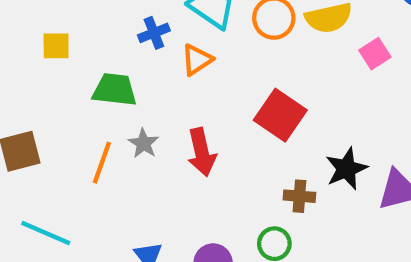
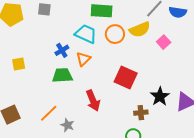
green trapezoid: (115, 90) -> (62, 75), moved
gray star: (143, 143) -> (67, 125), moved
orange line: (102, 163) -> (49, 113), turned 36

